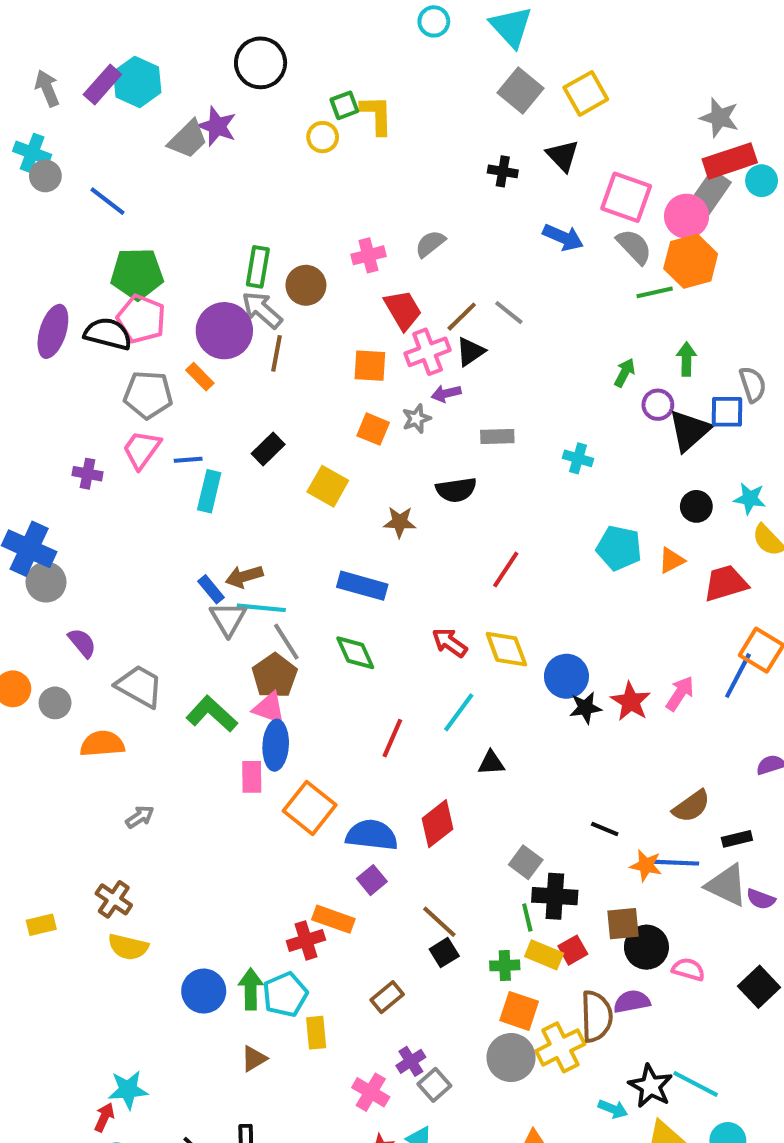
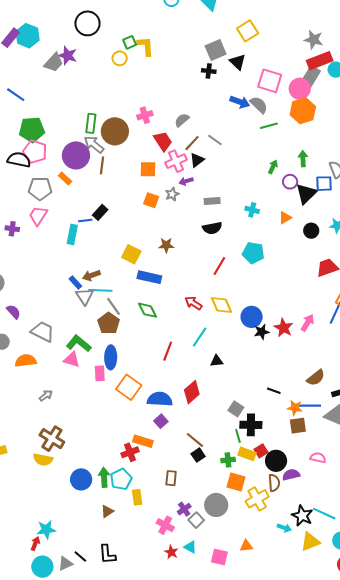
gray square: (521, 91) -> (216, 50), moved, turned 30
gray semicircle: (430, 244) -> (182, 120), moved
gray semicircle: (634, 247) -> (259, 105), moved
brown circle: (306, 285) -> (115, 131), size x1.4
green line: (655, 292) -> (269, 126), moved
blue line: (188, 460) -> (85, 220), moved
yellow square: (328, 486) -> (131, 254), moved
black semicircle: (456, 490) -> (212, 228), moved
cyan pentagon: (619, 548) -> (253, 253), moved
orange triangle: (672, 560) -> (285, 218), moved
pink triangle: (269, 708) -> (72, 359), moved
brown cross: (114, 899) -> (52, 439), moved, size x1.4
brown square: (623, 924) -> (298, 426), moved
black circle: (646, 947) -> (276, 461), moved
brown rectangle: (387, 997) -> (171, 478), turned -42
brown semicircle: (596, 1016) -> (274, 483), size x0.7
gray circle: (511, 1058) -> (216, 505), moved

